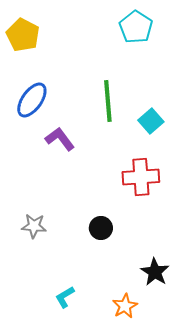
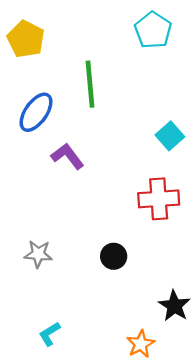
green line: (108, 101) -> (90, 84), moved
cyan L-shape: (65, 297) -> (50, 334), moved

